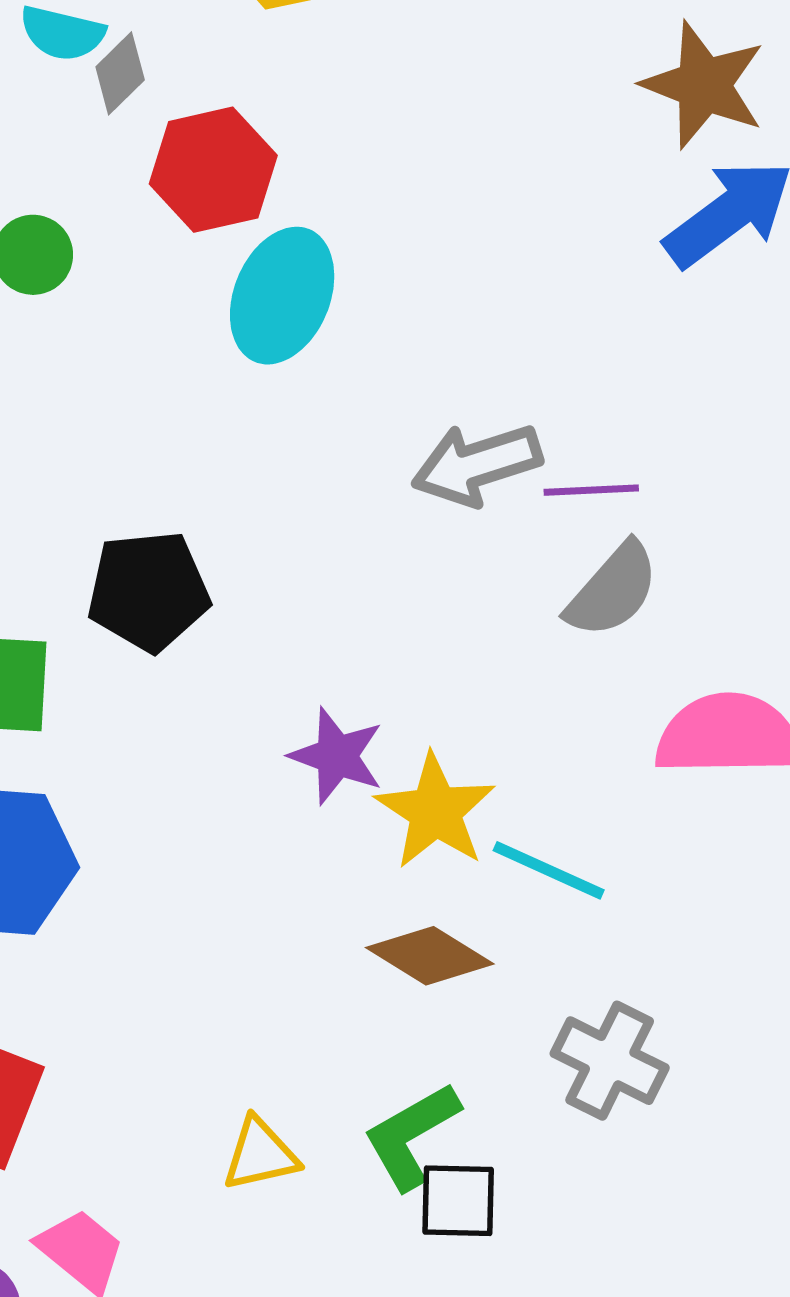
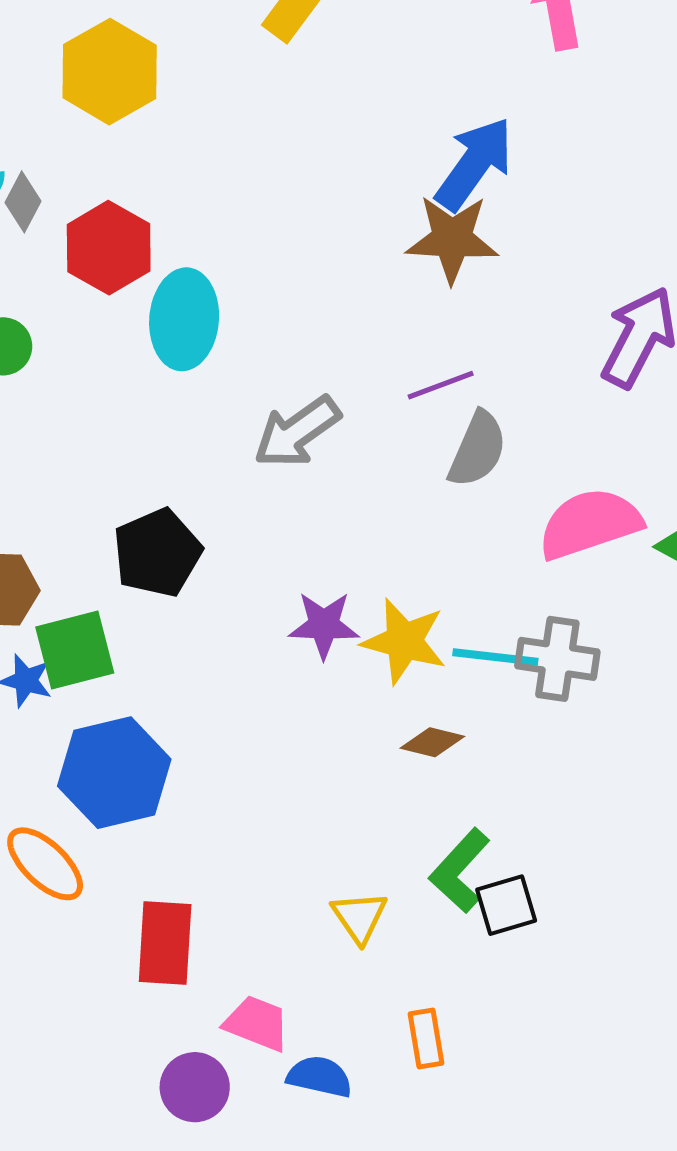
brown star: (704, 85) -> (452, 239), moved
gray arrow: (477, 464) -> (297, 432), moved
brown diamond: (430, 956) -> (432, 742), size x0.7
gray cross: (610, 1061) -> (557, 659), moved
yellow triangle: (260, 1154) -> (359, 917), turned -34

